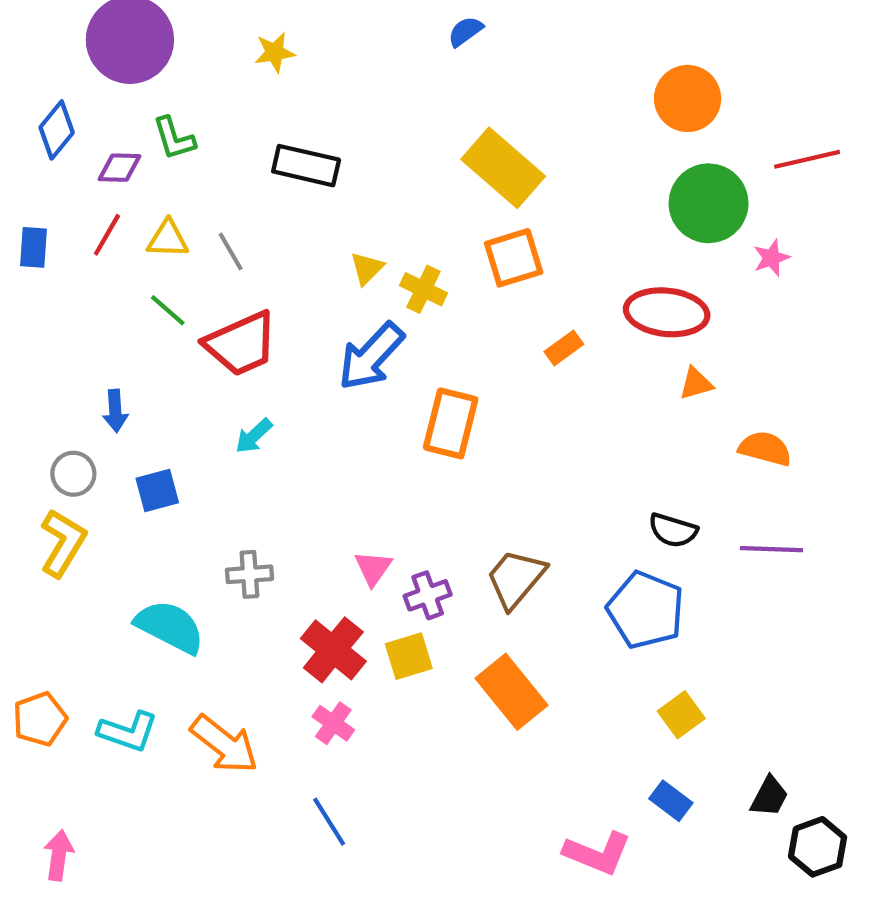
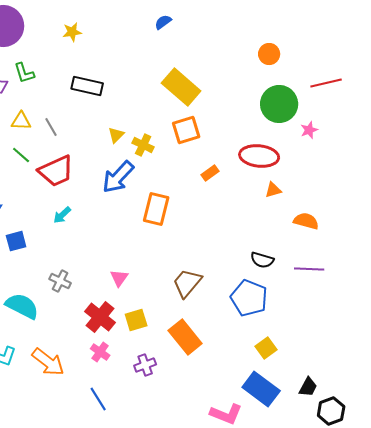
orange circle: (688, 98) -> (269, 54), size x0.7
gray cross: (249, 574) -> (60, 281), turned 30
purple cross: (428, 595) -> (145, 365), moved
blue rectangle: (671, 801) -> (261, 389), size x1.8

